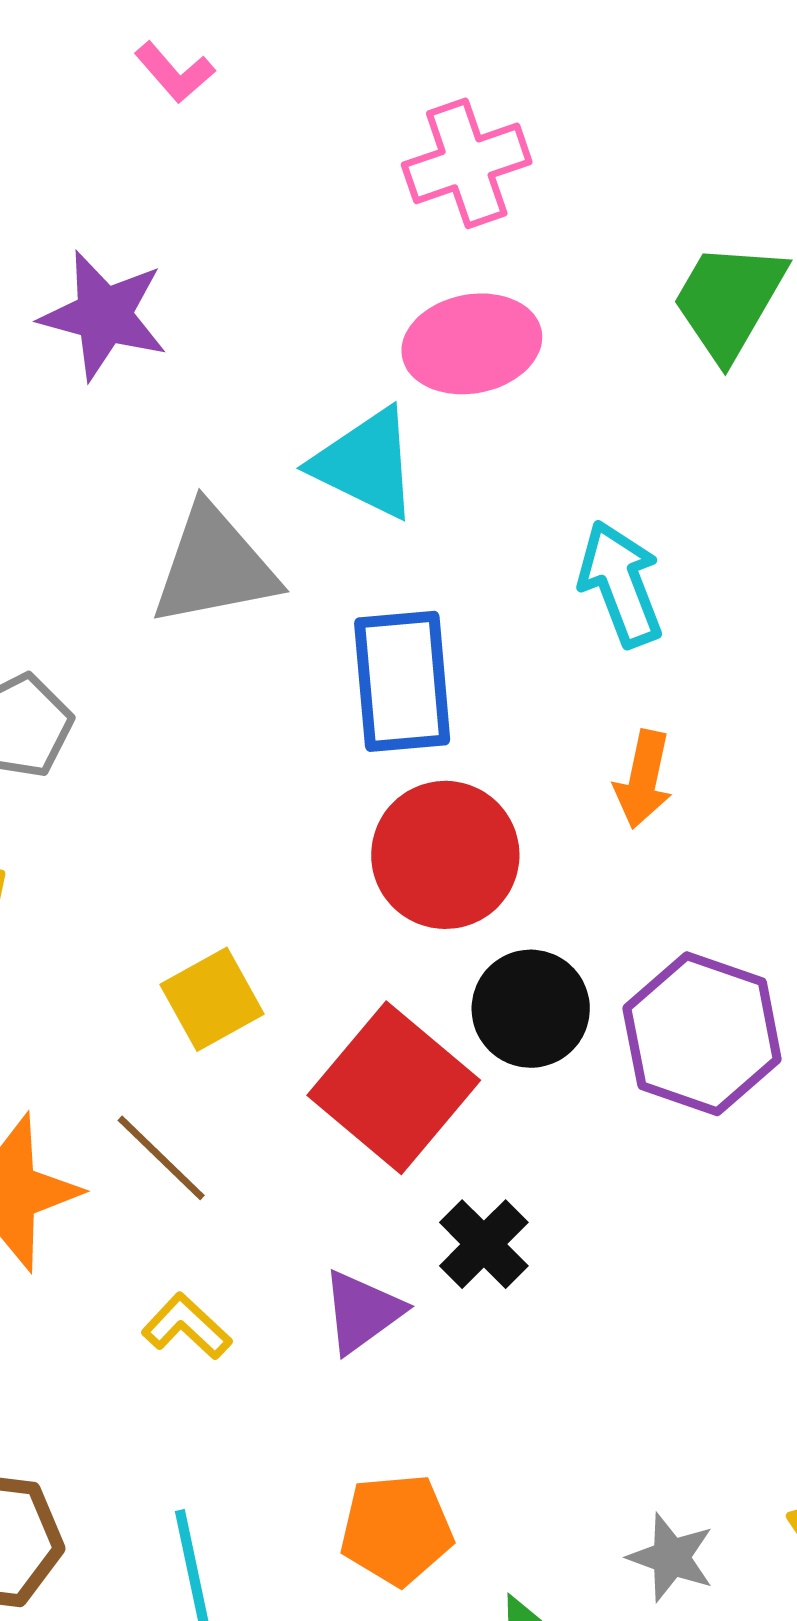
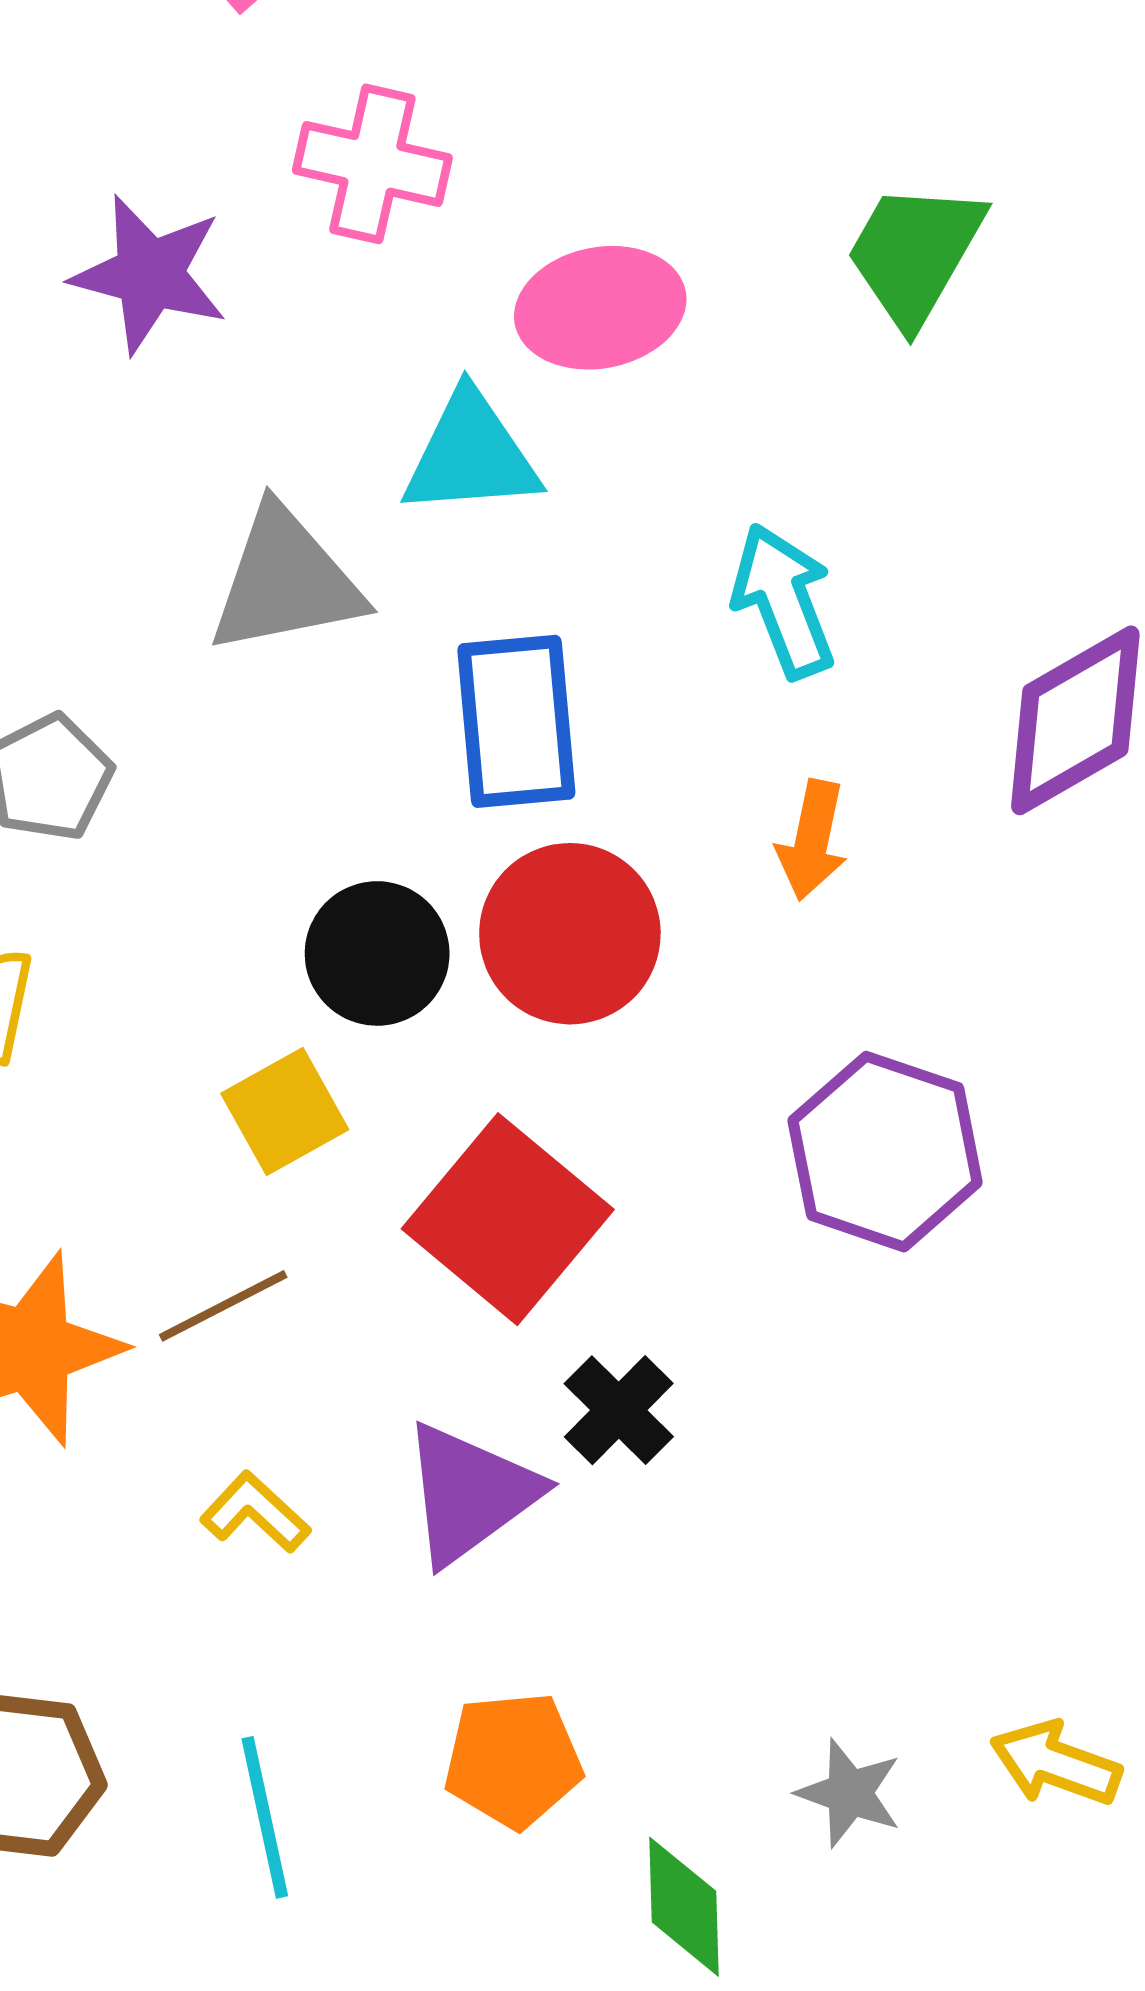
pink cross: (467, 163) -> (372, 164), moved, turned 32
cyan triangle: (366, 463) -> (471, 455), turned -30
black circle: (531, 1009) -> (377, 953), moved
brown line: (161, 1158) -> (223, 1306), turned -71
purple triangle: (362, 1312) -> (470, 1493), size x1.4

